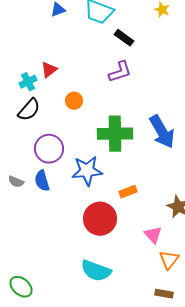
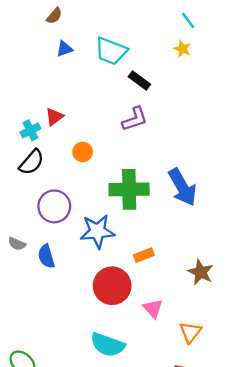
blue semicircle: (42, 181) -> (46, 256), moved
pink triangle: (153, 235) -> (153, 308), moved

